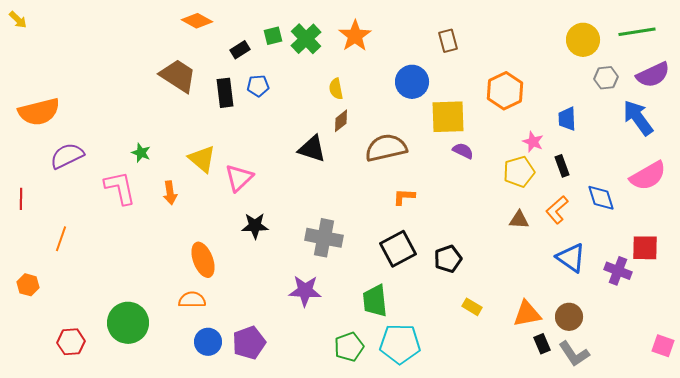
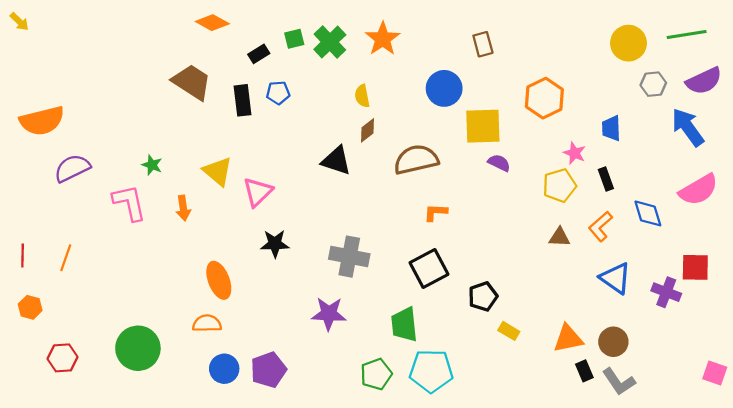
red line: (21, 199) -> (23, 256), moved
black pentagon: (448, 259) -> (483, 296), moved
red hexagon: (71, 342) -> (62, 358), moved

